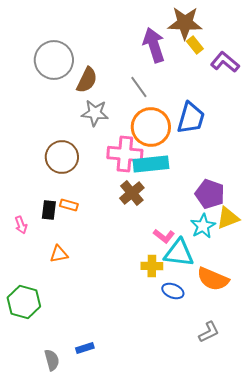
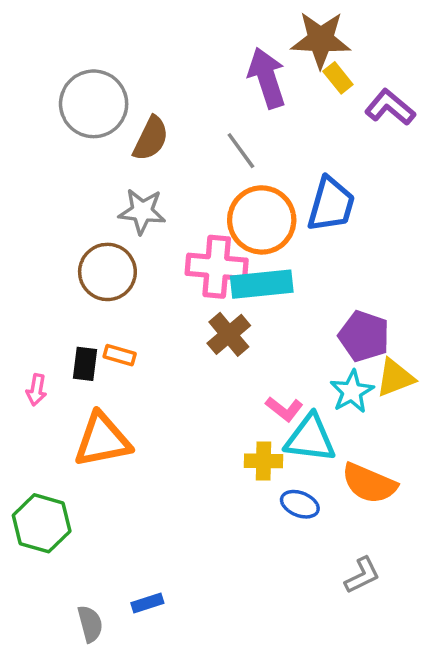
gray star: (95, 113) -> (142, 211), moved
pink arrow: (21, 225) -> (36, 390), turned 30
orange triangle: (59, 254) -> (102, 440), size x1.8

